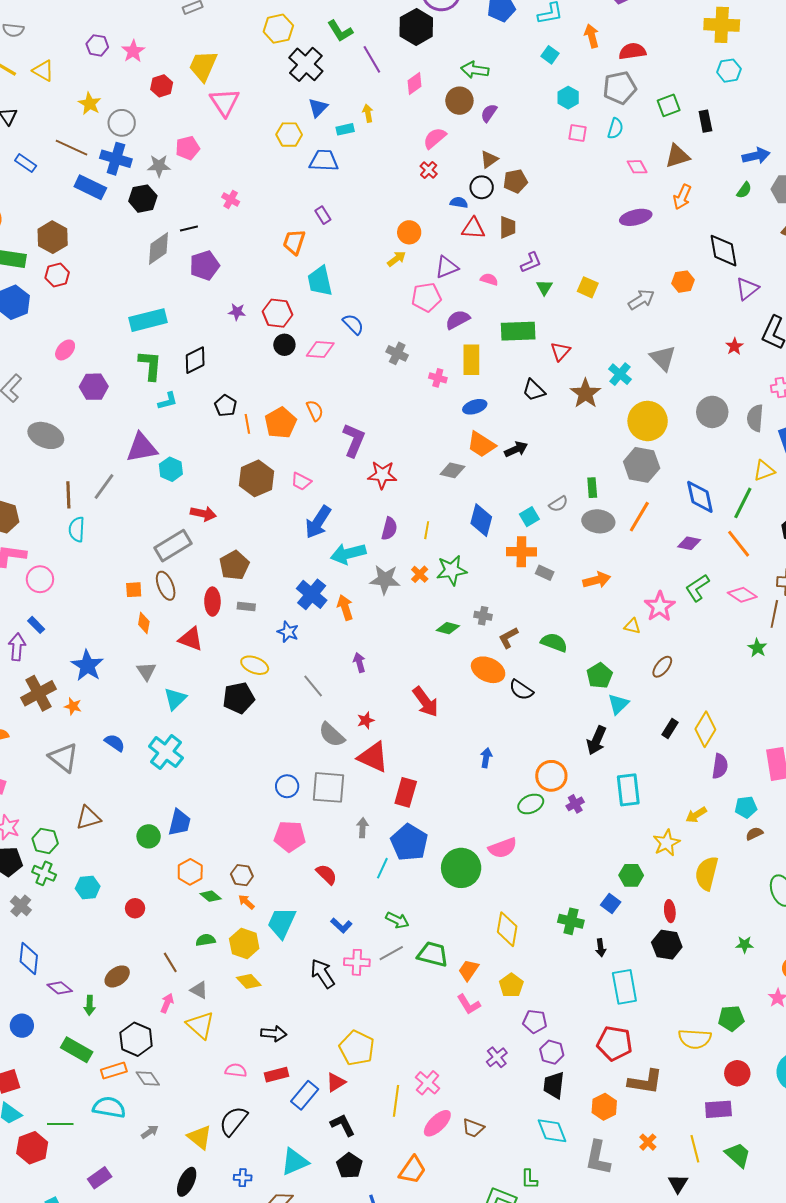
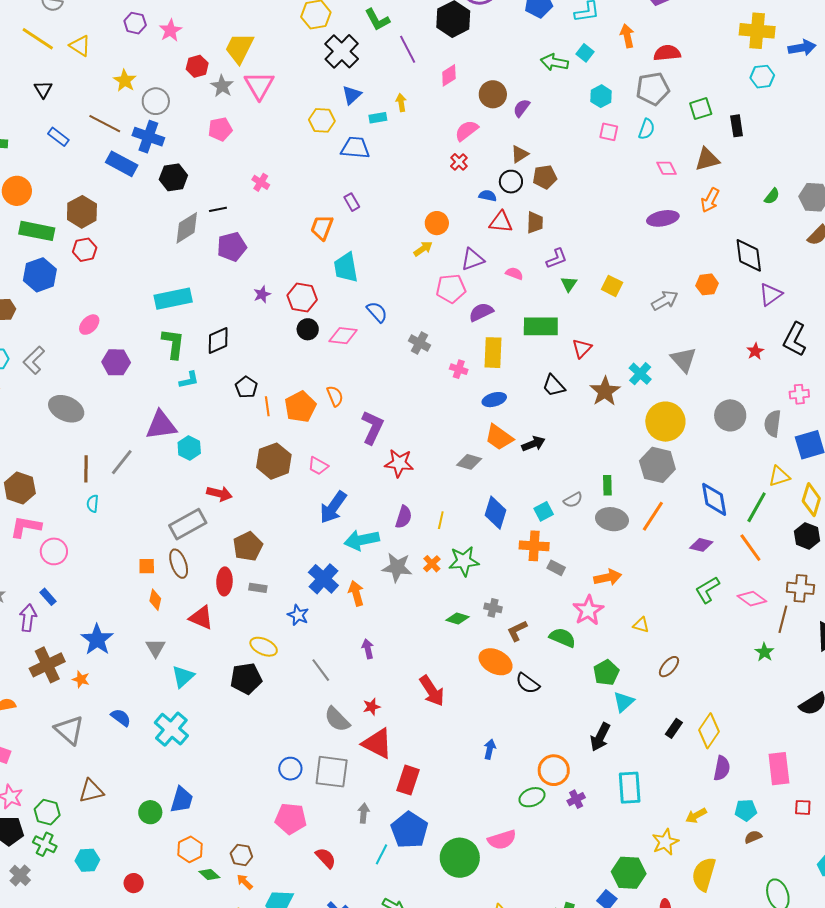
green arrow: (475, 70) -> (554, 62), moved
blue arrow: (756, 156) -> (802, 48), moved
gray star: (159, 166) -> (222, 86), moved, turned 30
purple star: (237, 312) -> (262, 294), turned -30
cyan semicircle: (77, 529) -> (93, 504), size x0.7
pink star: (660, 606) -> (588, 610), moved
green hexagon: (631, 875) -> (629, 873), size x1.4

